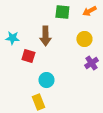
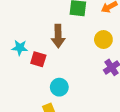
cyan star: (12, 38) -> (20, 48), moved

